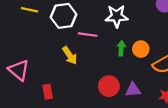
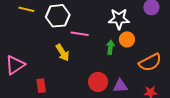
white star: (117, 16) -> (119, 19), moved
orange circle: (141, 49) -> (127, 39), moved
pink triangle: (19, 70) -> (15, 65), turned 45

